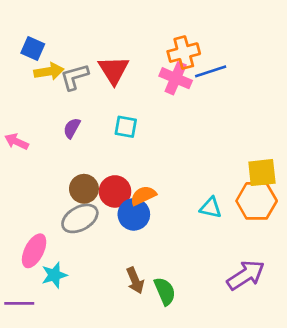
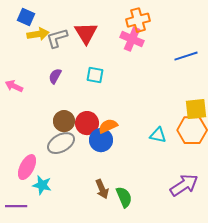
blue line: (211, 71) -> (186, 56), moved
cyan star: (54, 275) -> (42, 185), turned 30

